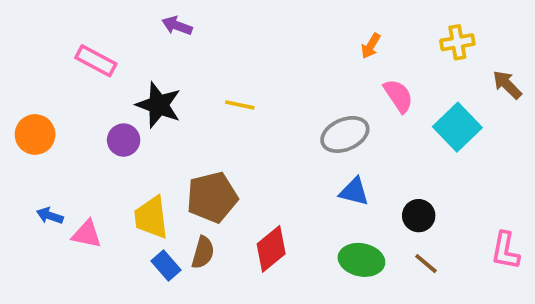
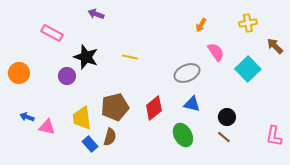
red diamond: (271, 249) -> (154, 108), moved
green ellipse: (361, 260) -> (183, 135), moved, turned 50
brown line: (426, 264) -> (224, 137), moved

